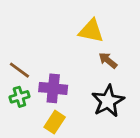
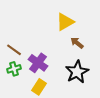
yellow triangle: (91, 31) -> (65, 22), turned -42
purple cross: (53, 88) -> (38, 63), turned 30

